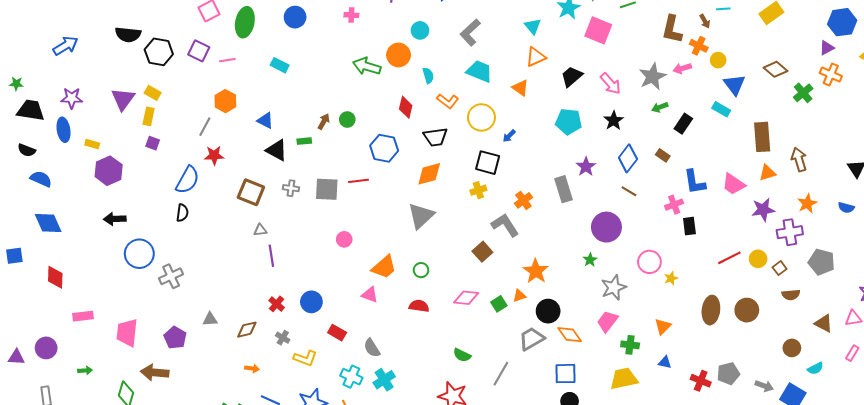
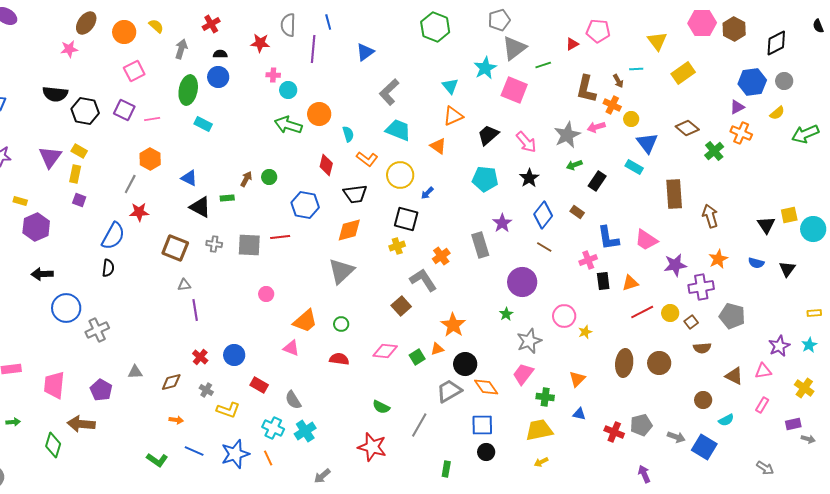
green ellipse: (245, 22) -> (188, 90), moved
cyan circle: (420, 30) -> (288, 90), moved
orange triangle: (767, 173) -> (630, 283), moved

